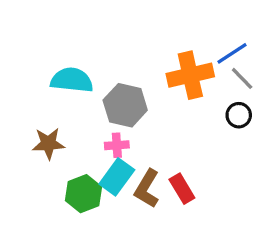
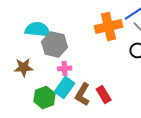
gray hexagon: (125, 105) -> (55, 44), moved

